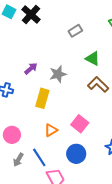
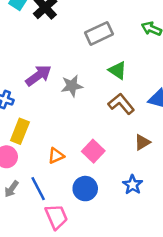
gray rectangle: (75, 31) -> (99, 33), size x1.5
purple arrow: (31, 69) -> (38, 76), size x1.5
yellow rectangle: (42, 98) -> (20, 131), moved

